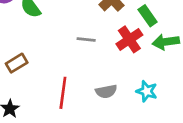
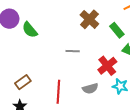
red cross: (129, 39) -> (107, 66), moved
brown rectangle: (17, 63) -> (23, 82), moved

